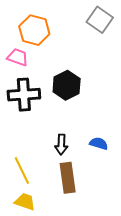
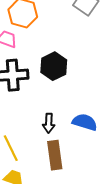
blue semicircle: (99, 143) -> (85, 122), size x1.4

